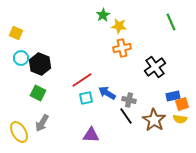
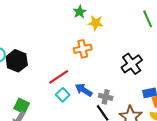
orange cross: (122, 48) -> (83, 49), moved
green square: (38, 93) -> (22, 106), moved
cyan square: (86, 98) -> (63, 95), turned -32

